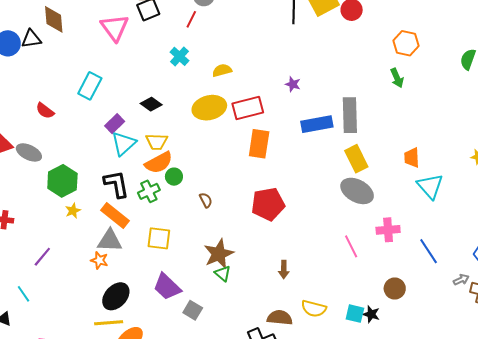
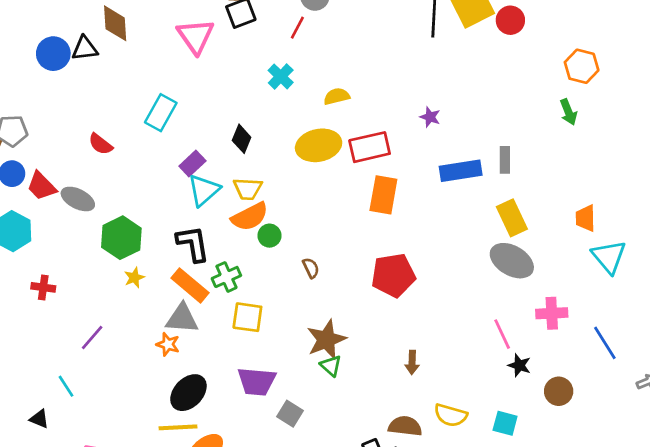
black diamond: (151, 104) -> (242, 139), turned 75
gray rectangle: (350, 115) -> (505, 160), size x0.6
green cross: (149, 191) -> (226, 277), moved
purple trapezoid: (167, 287) -> (257, 382), turned -40
black star: (371, 314) -> (519, 365), moved

